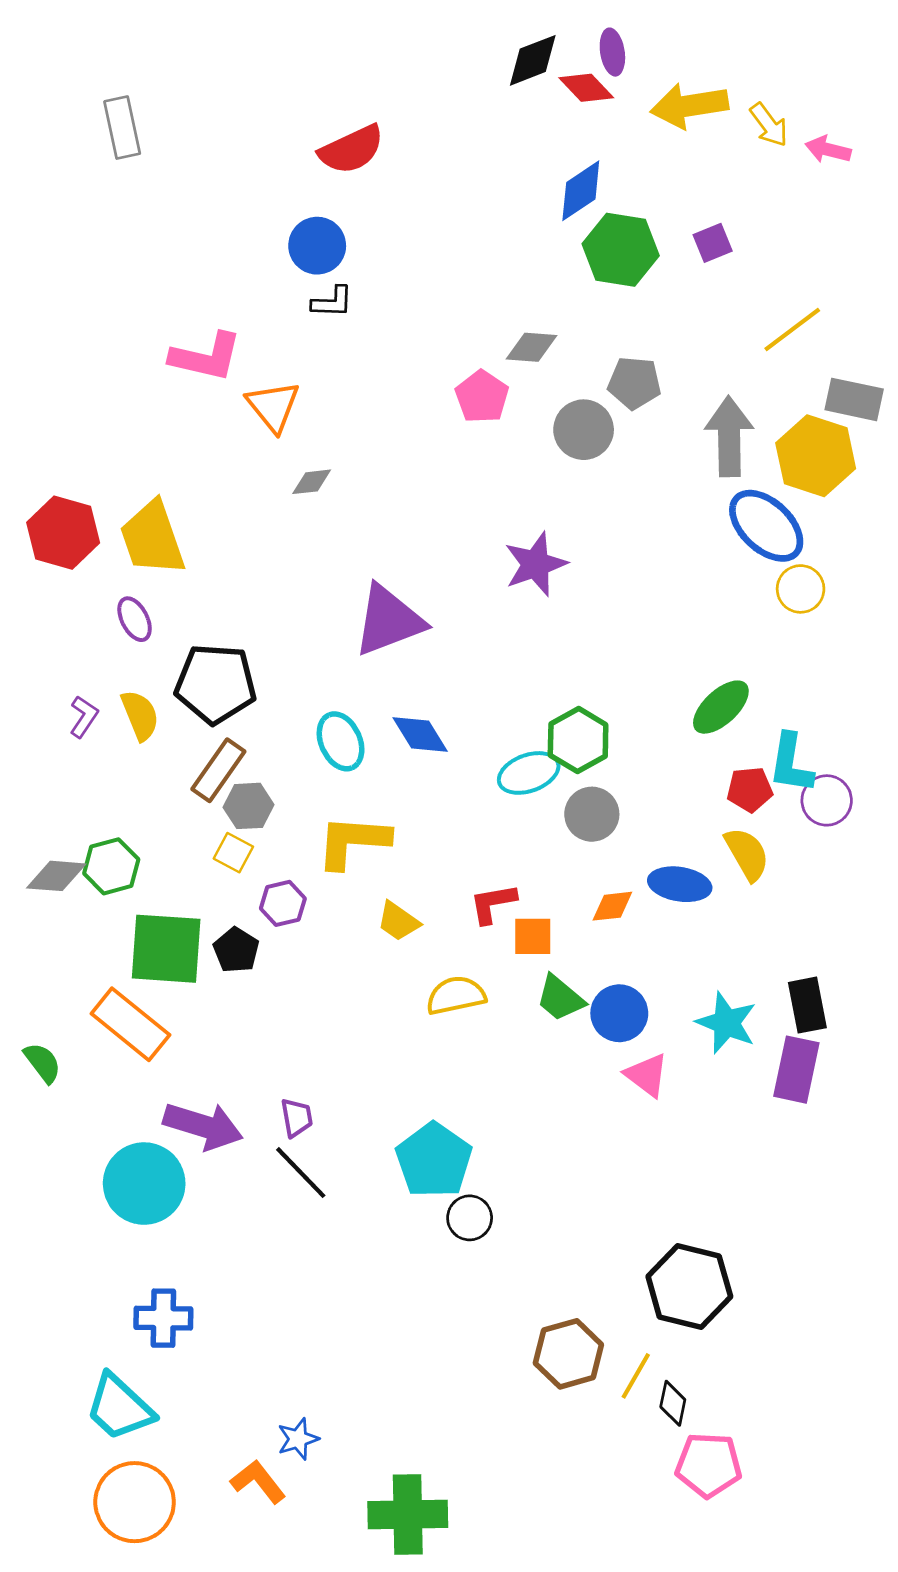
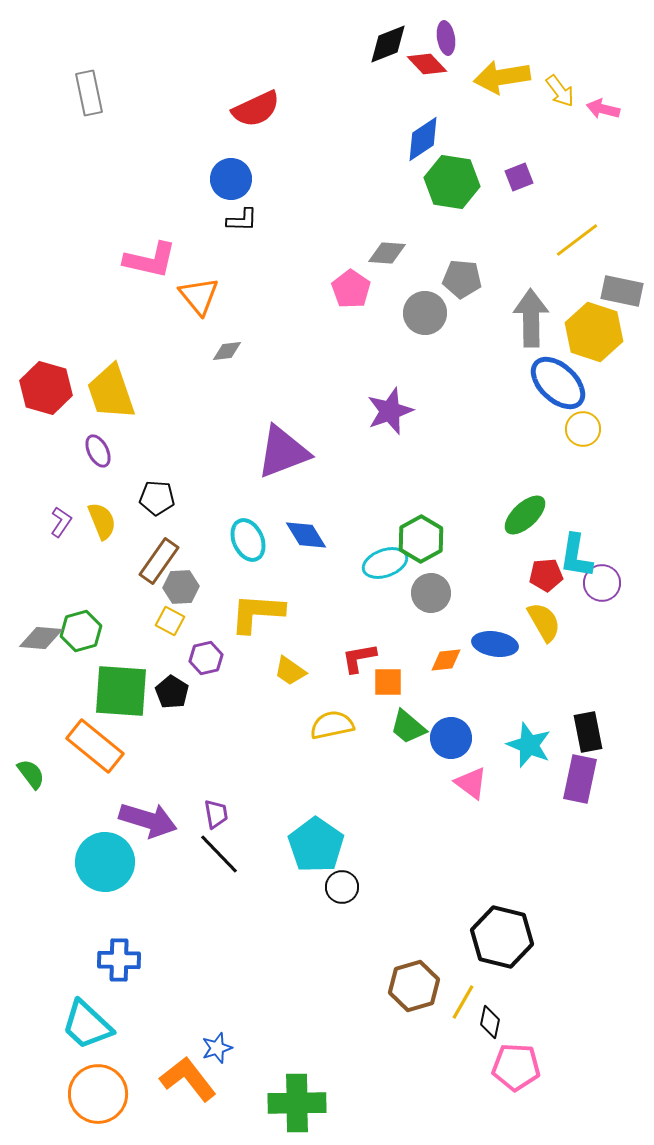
black pentagon: (216, 684) -> (157, 498), size x0.6
orange L-shape: (258, 1482) -> (188, 1079), size x1.4

